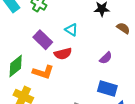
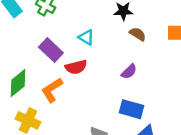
brown semicircle: (123, 28) -> (138, 34), moved
orange L-shape: (43, 72) -> (52, 90), turned 130

